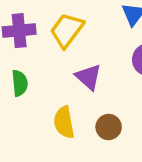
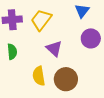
brown circle: (109, 127) -> (66, 79), size x1.5

